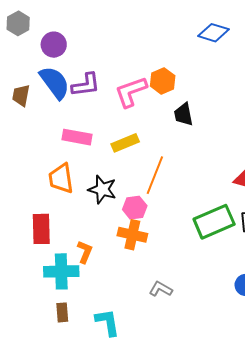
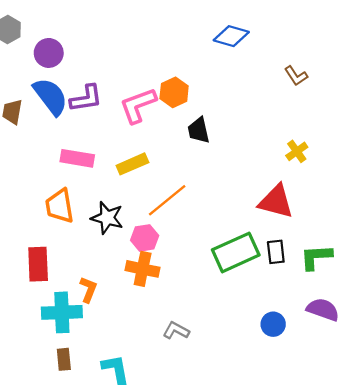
orange line: (155, 175) -> (167, 200), turned 30

